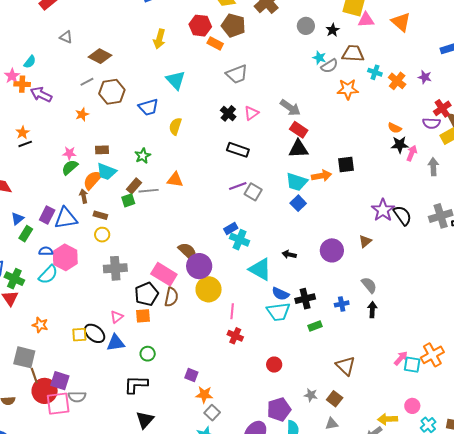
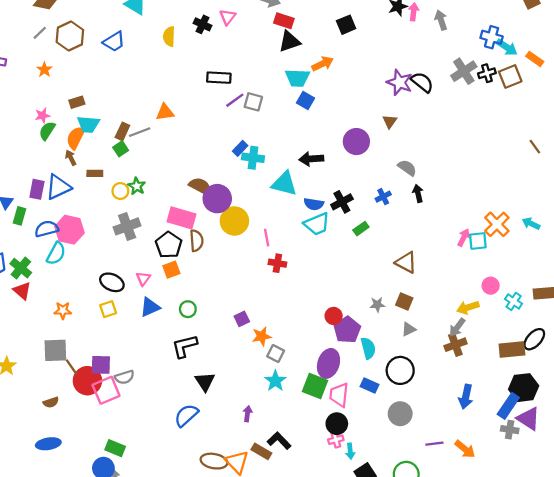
yellow semicircle: (175, 126) -> (169, 36), moved
black rectangle: (238, 150) -> (219, 78), moved
green star: (143, 156) -> (137, 186), moved
black square: (346, 165) -> (346, 25), moved
yellow circle: (102, 235) -> (120, 191), moved
blue semicircle: (46, 251) -> (47, 229), size x1.5
black arrow: (289, 255) -> (311, 159), size x1.5
green cross: (14, 279) -> (21, 268), turned 30
black ellipse: (95, 333) -> (112, 282), moved
red circle: (274, 365) -> (334, 316), moved
purple square: (191, 375) -> (242, 319), turned -32

